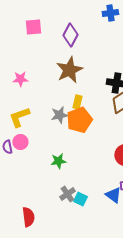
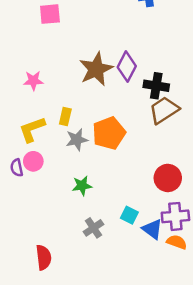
purple diamond: (70, 35) -> (127, 67), moved
yellow rectangle: (77, 102) -> (65, 117), moved
gray star: (59, 115) -> (77, 140), moved
cyan square: (80, 199) -> (129, 215), moved

